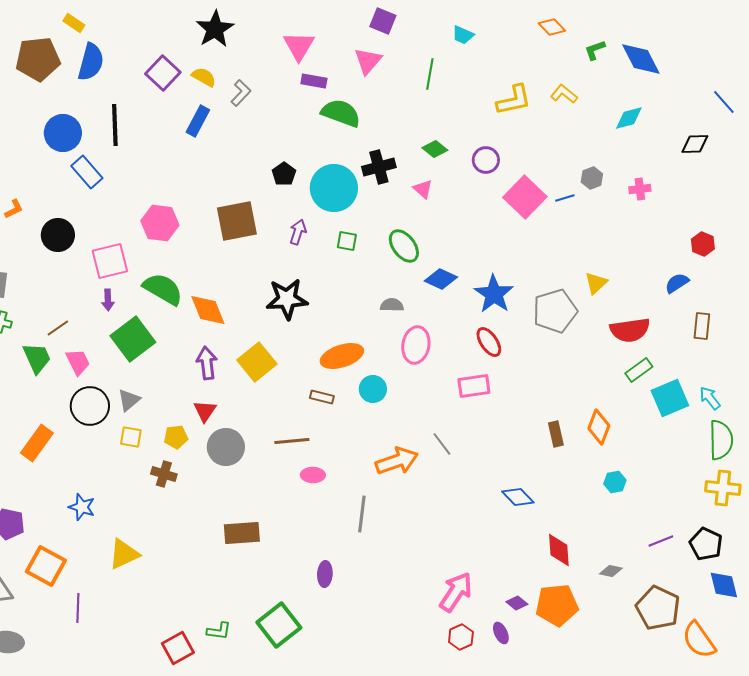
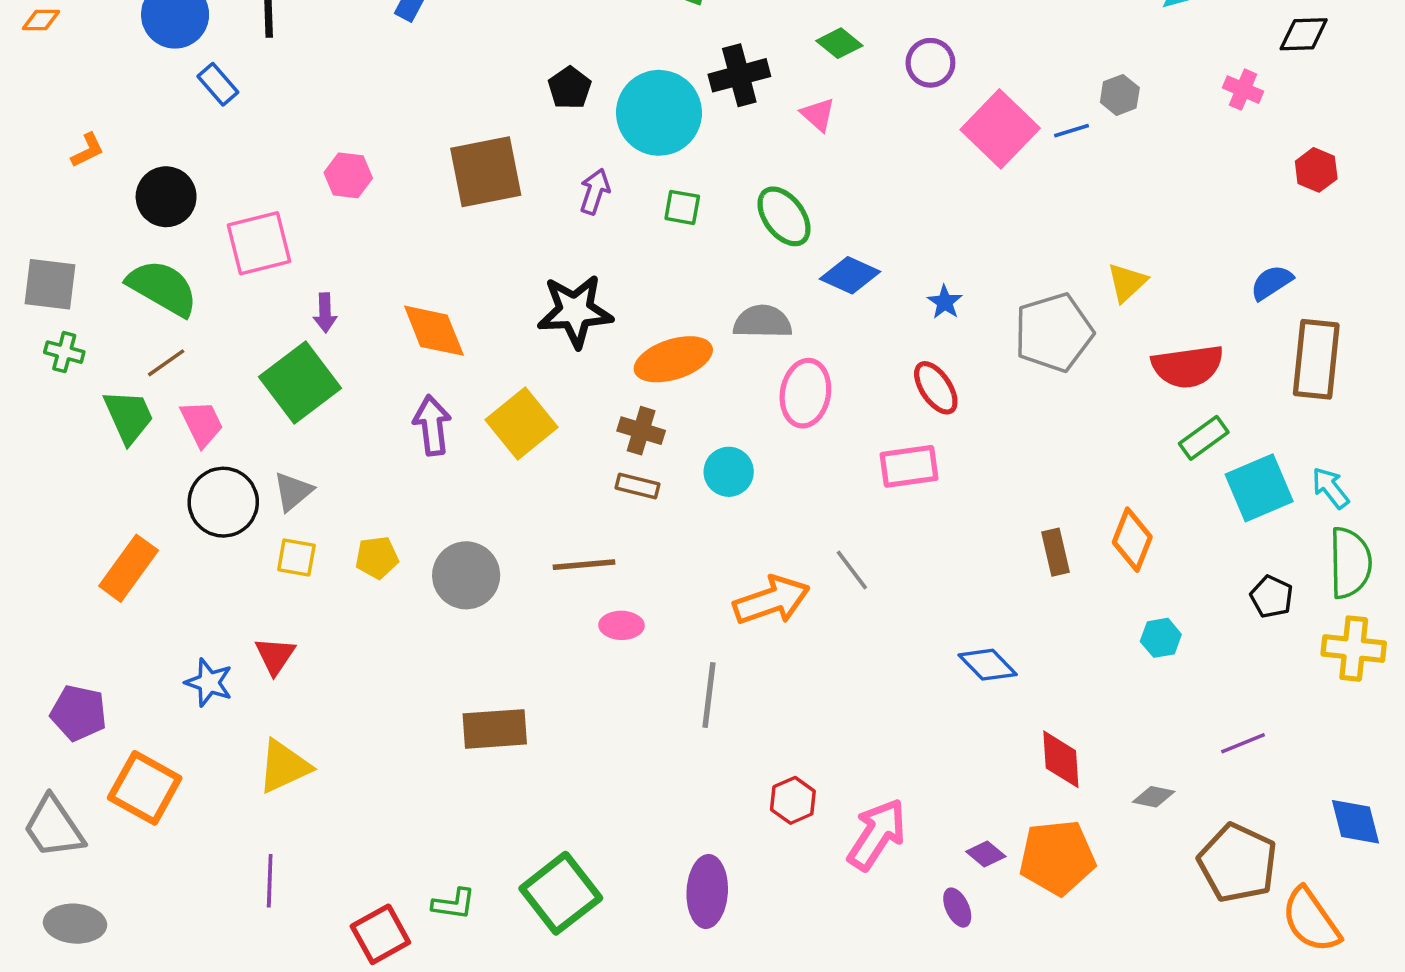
blue rectangle: (87, 172) -> (218, 84), size x0.7
pink cross: (640, 189) -> (1243, 90), moved, turned 30
pink hexagon: (160, 223) -> (348, 175), size x0.7
red hexagon: (703, 244) -> (1316, 170), moved
green semicircle: (163, 289) -> (163, 288), moved
blue star: (494, 294) -> (945, 302), size x0.5
purple arrow: (108, 300) -> (325, 313), moved
gray semicircle: (392, 305) -> (763, 322), size x1.4
brown rectangle: (702, 326) -> (1316, 359), size x1.6
orange ellipse: (342, 356) -> (673, 359), moved
red triangle: (205, 411) -> (275, 656), moved
brown cross: (164, 474) -> (641, 431), moved
black pentagon: (706, 544) -> (1272, 597), moved, size x0.7
purple ellipse: (325, 574) -> (707, 891), moved, size x1.5
purple line: (78, 608) -> (270, 881), moved
red hexagon: (461, 637) -> (793, 800), moved

